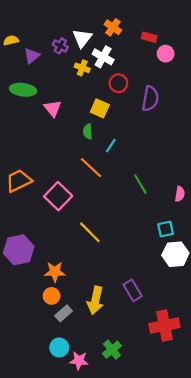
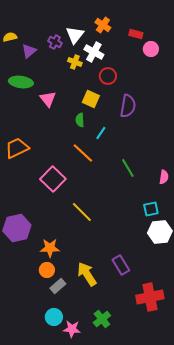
purple semicircle: (150, 99) -> (128, 106), moved
orange trapezoid: (19, 181) -> (17, 148), moved
yellow arrow: (95, 300) -> (87, 274), turned 135

